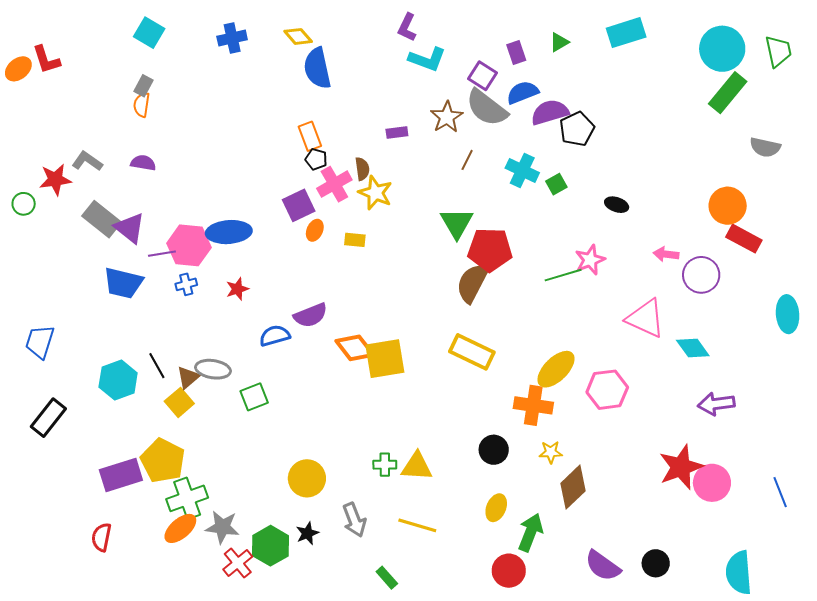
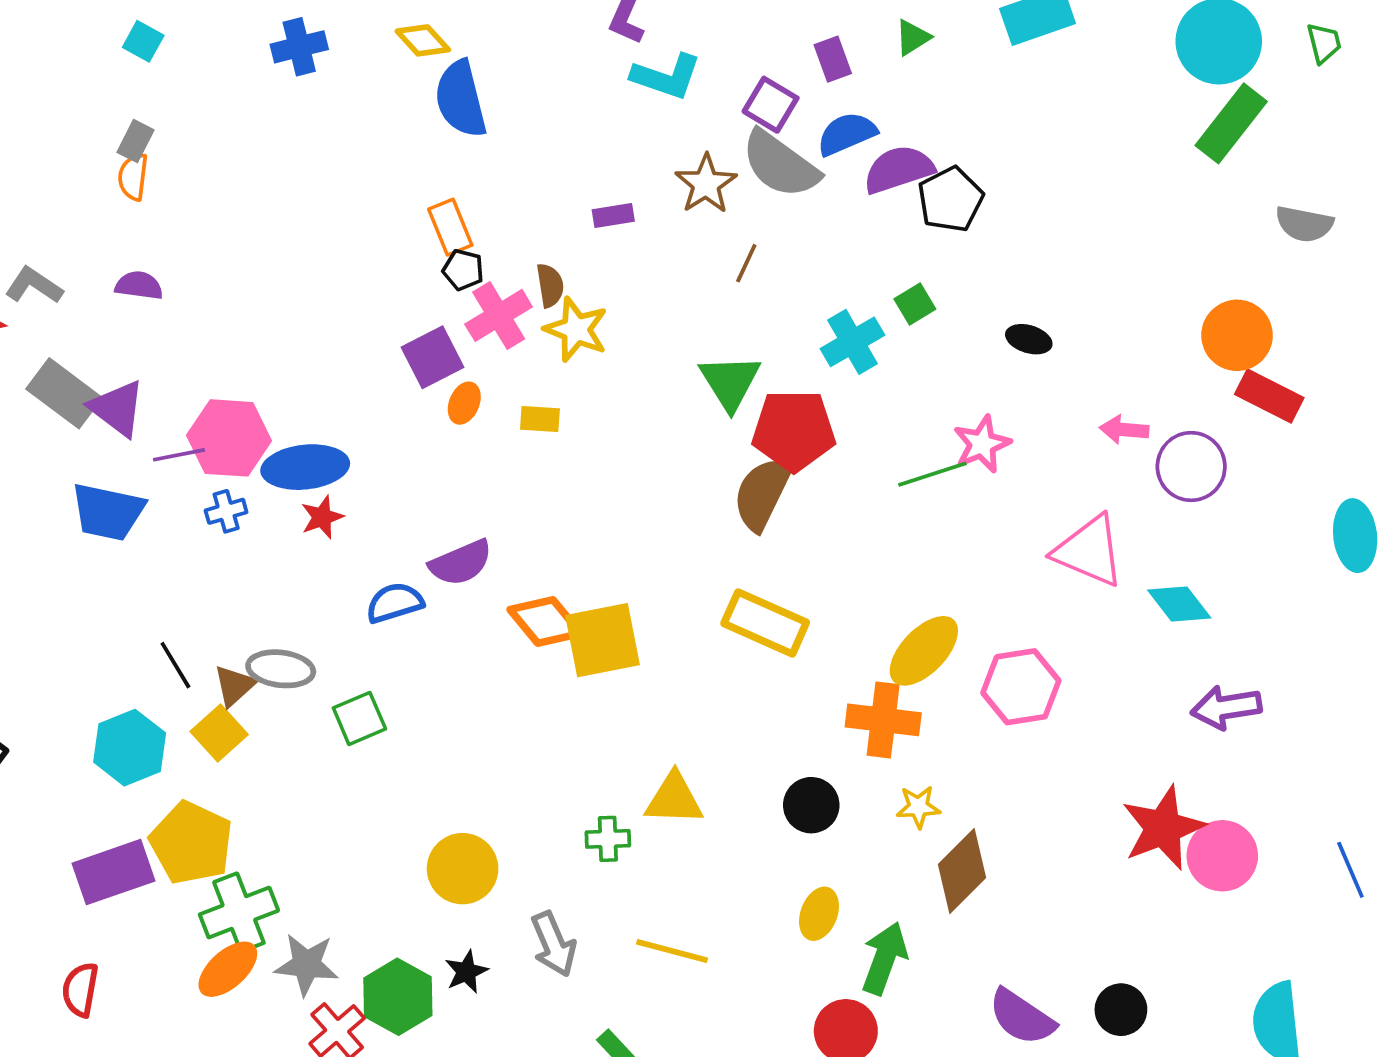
cyan square: (149, 33) -> (143, 41), size x0.7
green trapezoid: (778, 51) -> (1324, 43), size x0.7
cyan cross: (522, 170) -> (852, 342), moved, turned 36
blue ellipse: (229, 232) -> (305, 467), moved
cyan hexagon: (118, 380) -> (130, 748), moved
yellow triangle: (417, 466) -> (674, 799), moved

